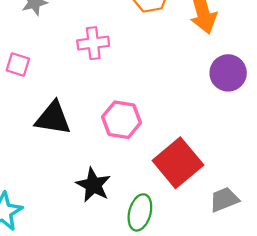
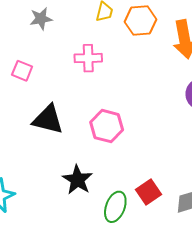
red square: (178, 163) -> (149, 192), moved, size x0.6

